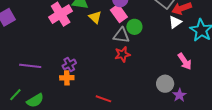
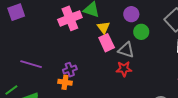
pink rectangle: (119, 13) -> (107, 43), moved
green circle: (134, 27) -> (141, 32), moved

